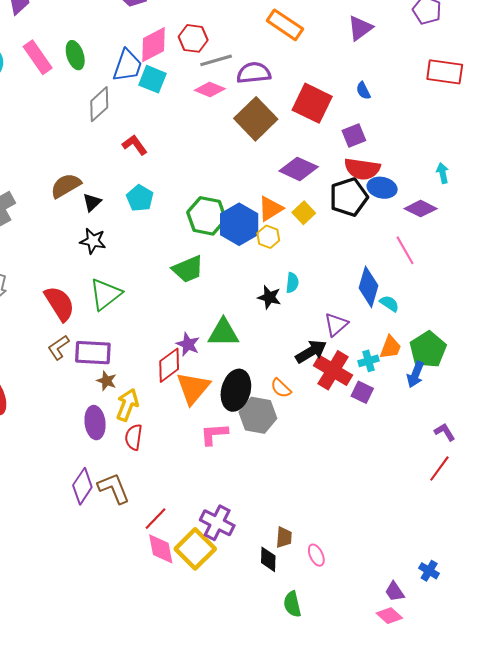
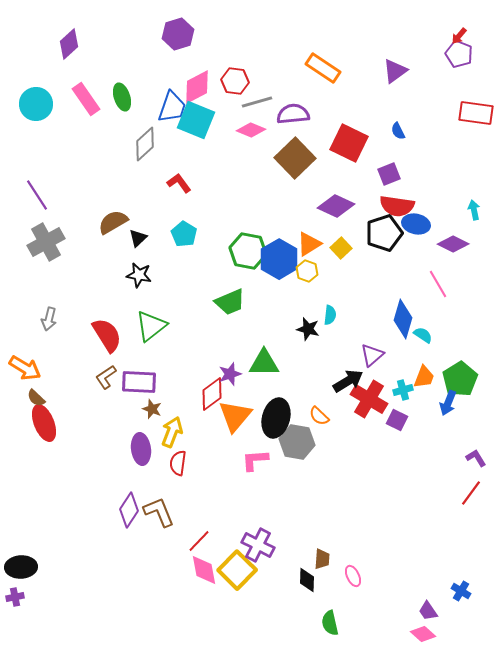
cyan square: (152, 79) -> (196, 120), size x1.4
purple star: (188, 344) -> (230, 374), turned 30

